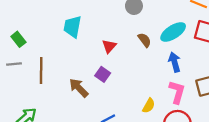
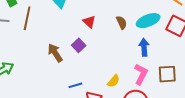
red triangle: (109, 46) -> (89, 22), turned -40
brown line: (41, 71) -> (27, 18), moved

